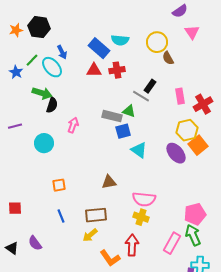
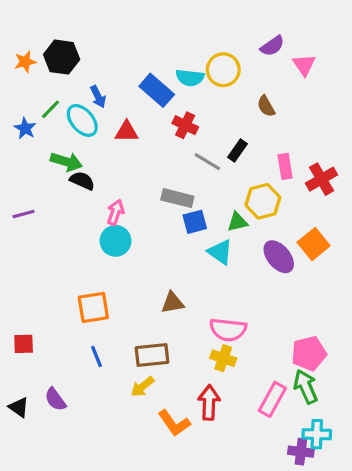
purple semicircle: (180, 11) -> (272, 46), moved
yellow circle: (157, 42) -> (223, 70), moved
red triangle: (94, 70) -> (127, 132), moved
red cross: (117, 70) -> (185, 125), turned 35
gray line: (141, 96) -> (207, 162), moved
black semicircle: (52, 105) -> (82, 181), turned -84
green triangle: (129, 111) -> (238, 222), moved, turned -32
yellow hexagon: (187, 130) -> (263, 201), moved
cyan circle: (44, 143) -> (115, 241), moved
orange square: (59, 185) -> (93, 307), size x1.5

